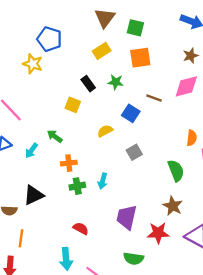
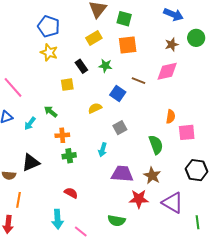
yellow star: (33, 64) -> (49, 52), moved
yellow square: (73, 105) -> (67, 85), turned -32
cyan arrow: (103, 181) -> (103, 150), moved
purple trapezoid: (127, 217) -> (122, 174), moved, turned 80

